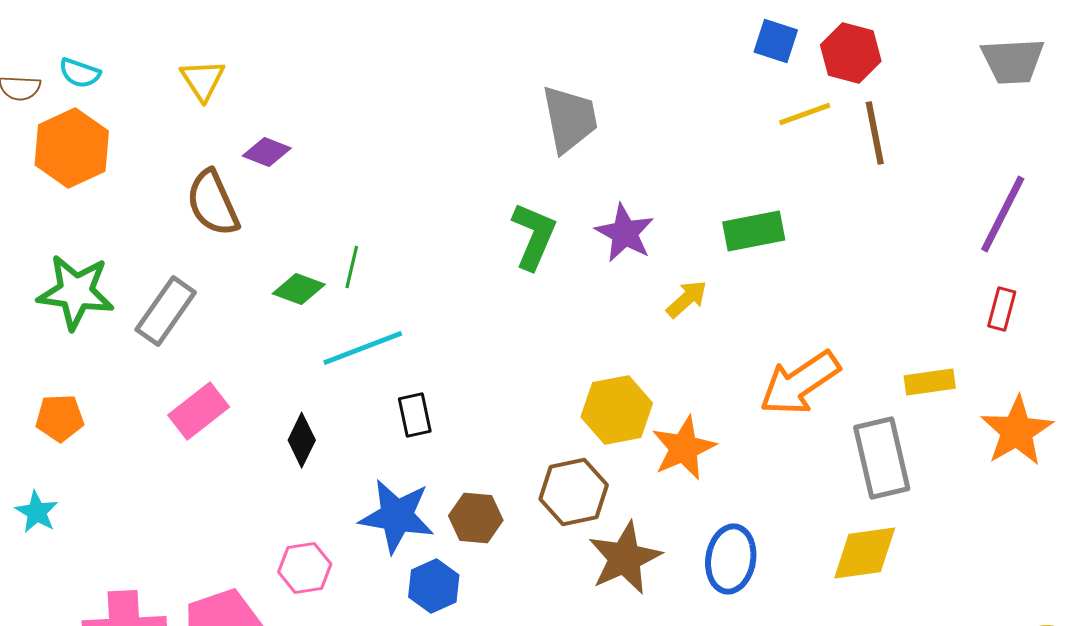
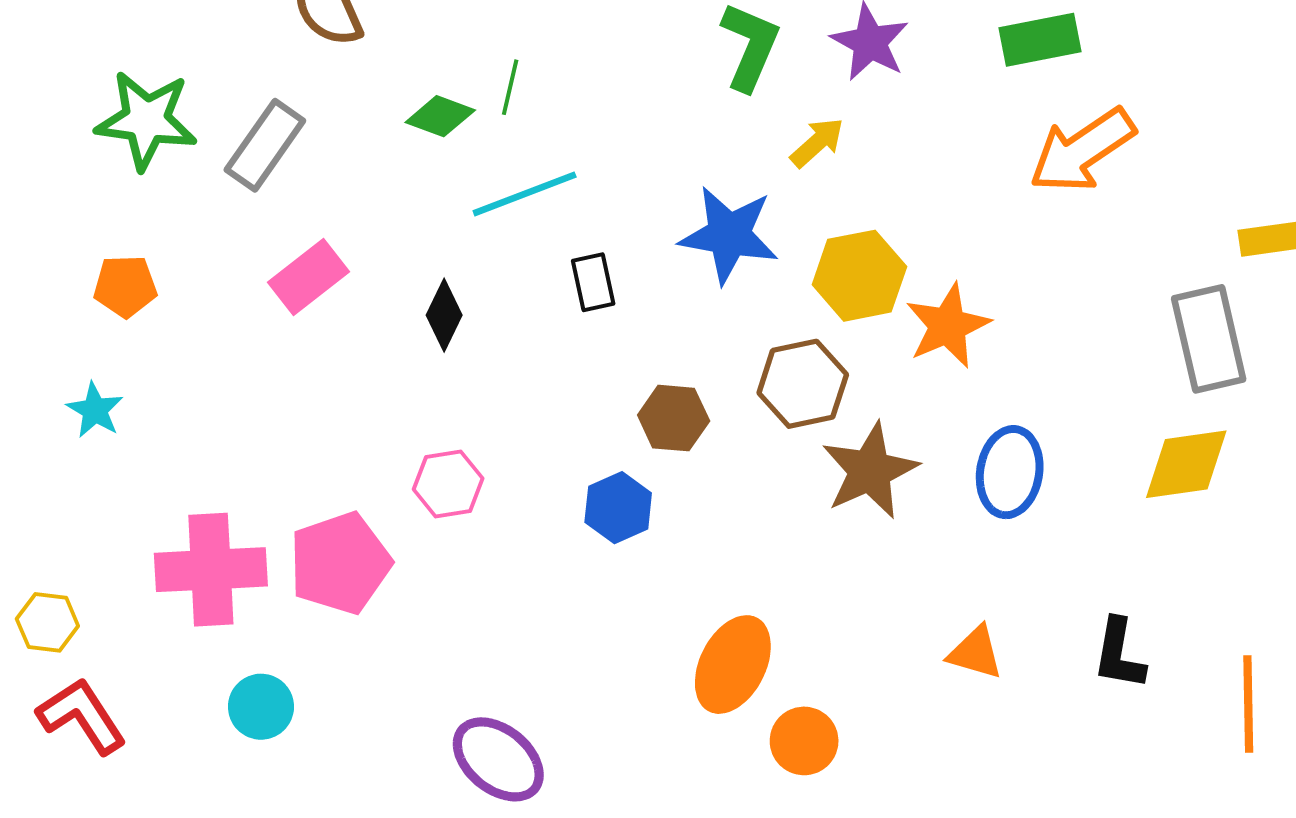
yellow arrow: (687, 299) -> (817, 143), moved
orange arrow: (800, 383) -> (1082, 150), moved
blue star: (397, 516) -> (729, 235), moved

